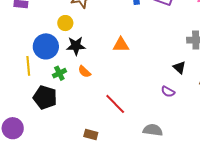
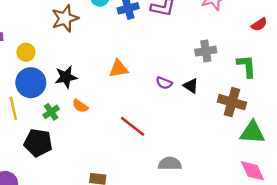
yellow circle: (65, 23) -> (26, 52), moved
purple semicircle: (168, 92) -> (164, 83), moved
red line: (115, 104) -> (133, 126), moved

